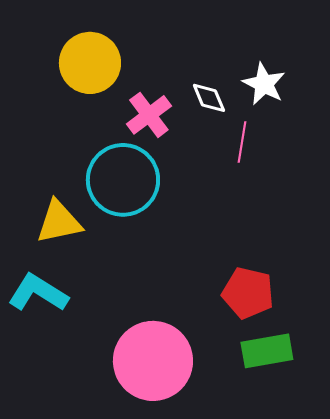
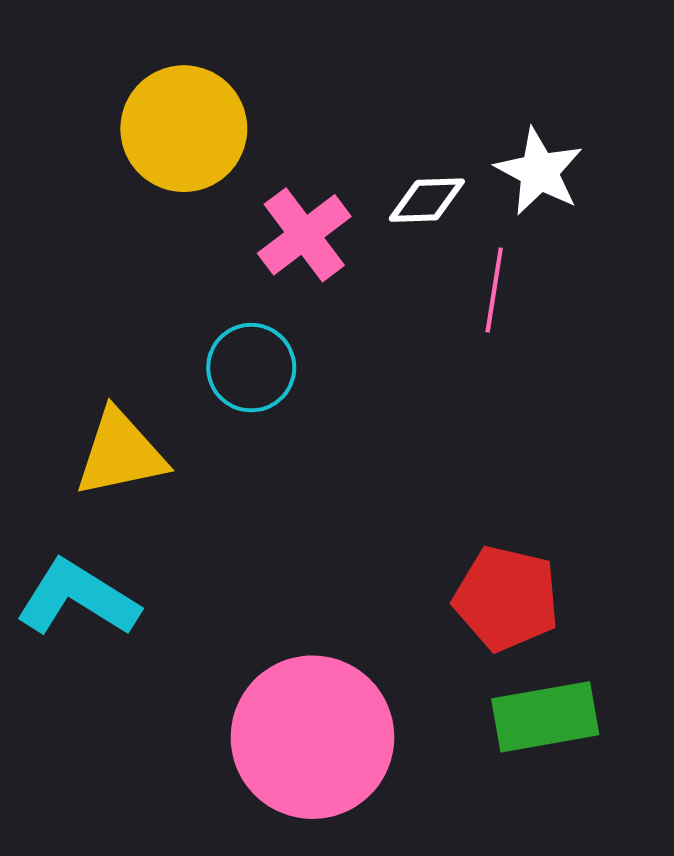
white diamond: (209, 98) -> (427, 200), turned -69
cyan circle: (123, 180) -> (251, 368), size x0.6

